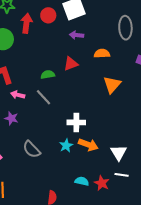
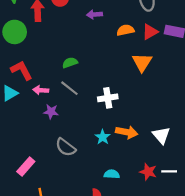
red triangle: (71, 64) -> (150, 32), moved
purple star: (11, 118) -> (51, 112), moved
white cross: (76, 122) -> (108, 98), moved
white line: (122, 175) -> (169, 171), moved
cyan semicircle: (82, 181) -> (112, 174), moved

